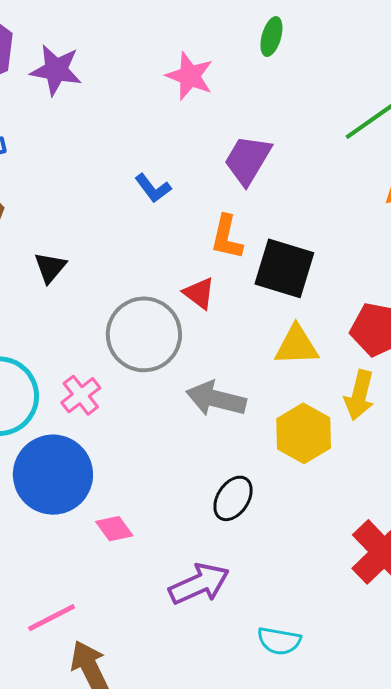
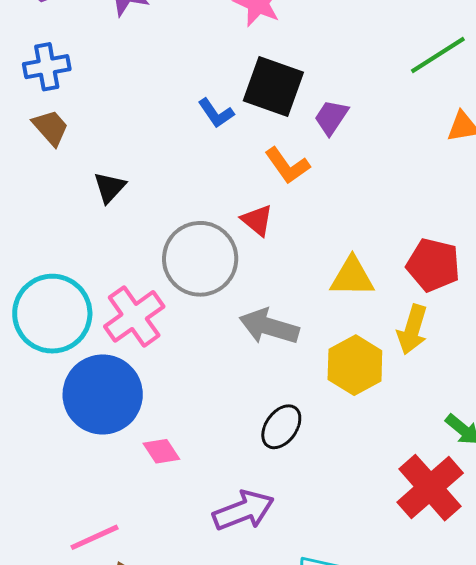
purple trapezoid: (248, 160) -> (331, 117), moved, size x0.7
orange L-shape: (227, 237) -> (287, 165), turned -51
black square: (284, 268) -> (273, 87), moved
pink cross: (81, 395) -> (134, 316), size x1.5

